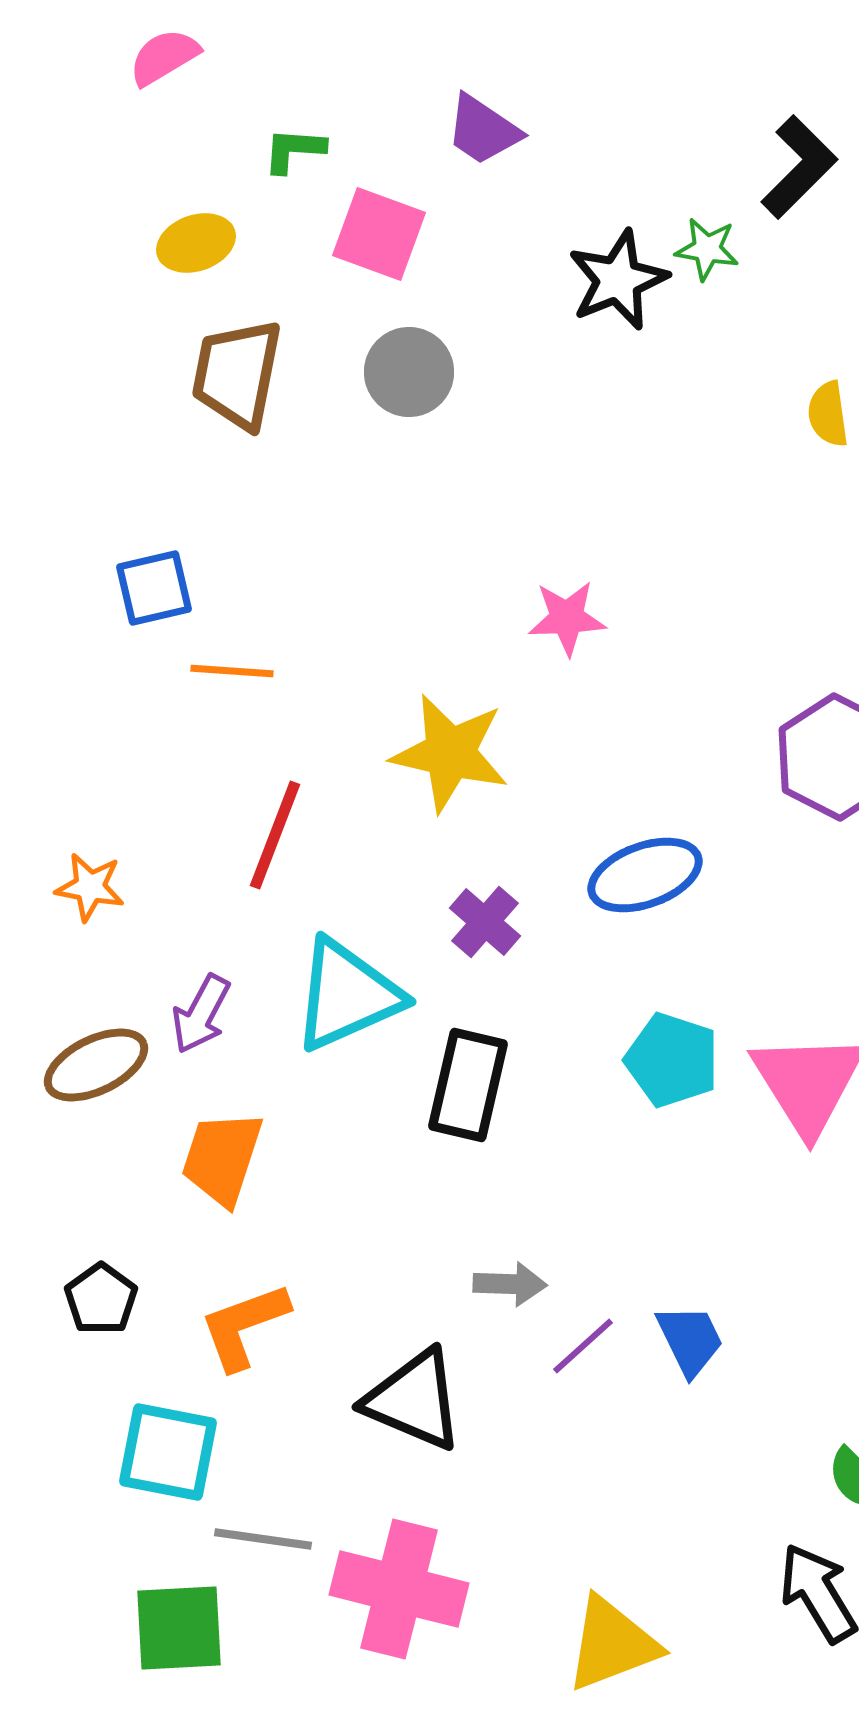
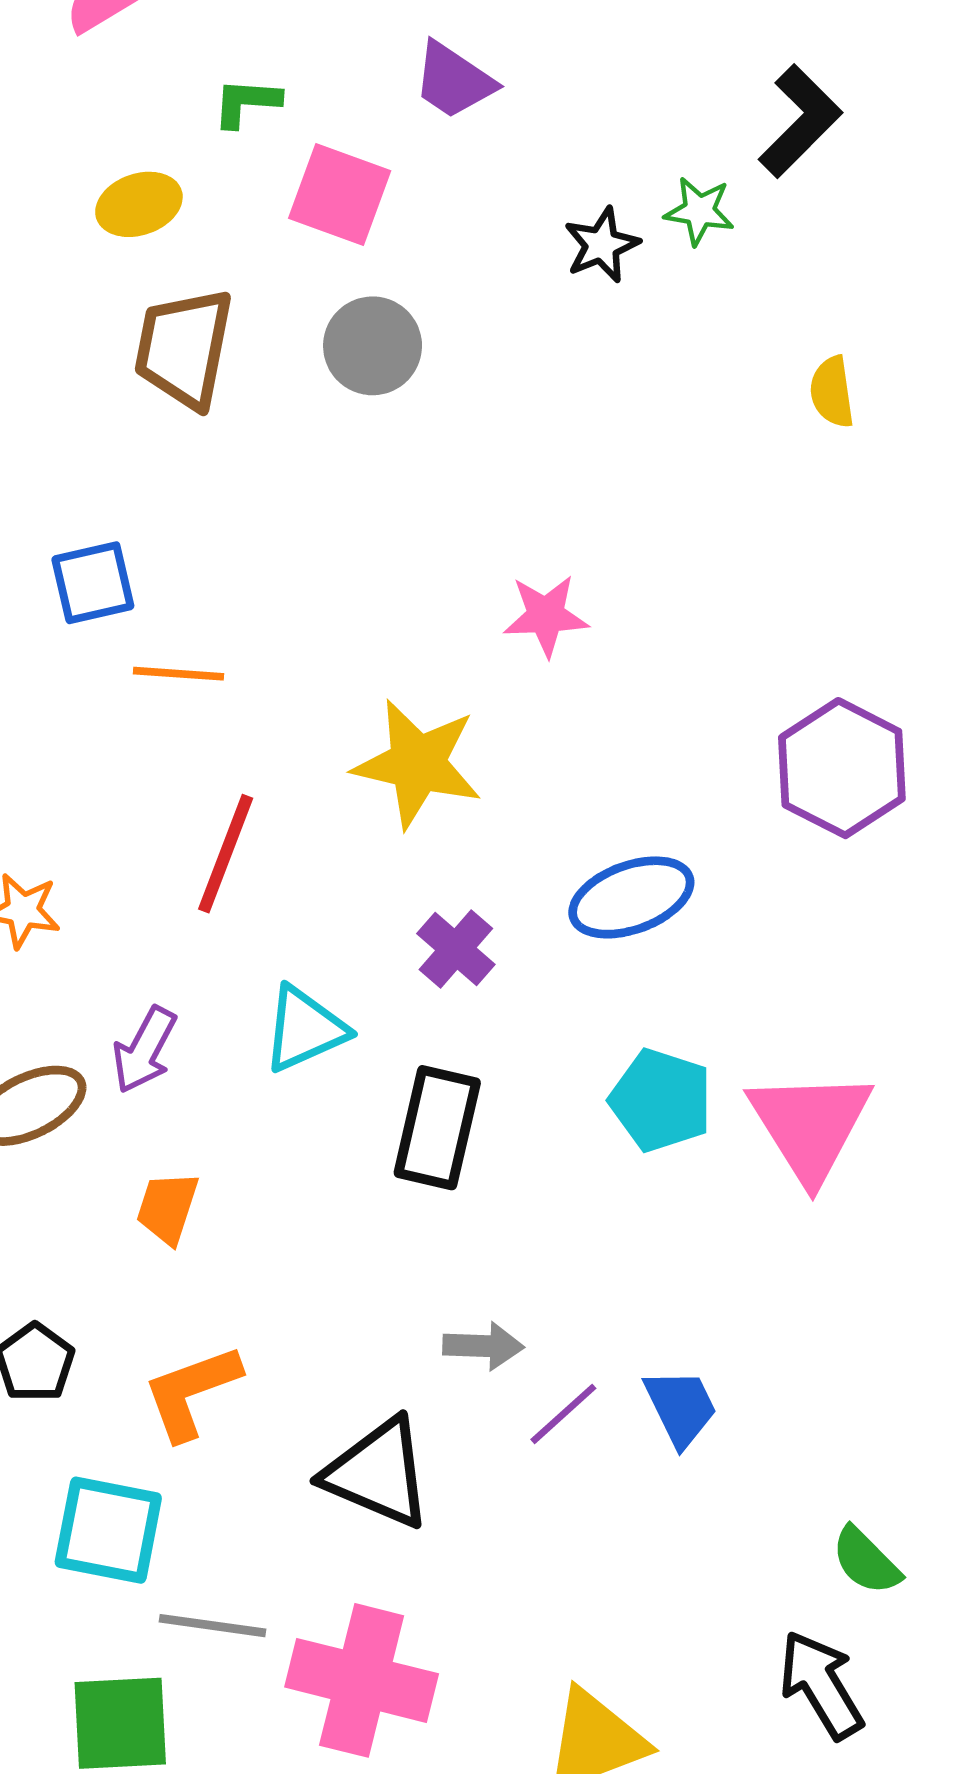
black star: (618, 280) -> (602, 245), size x0.7
cyan triangle: (347, 995) -> (305, 1029), size x0.7
orange trapezoid: (222, 1158) -> (167, 1208), size x0.7

